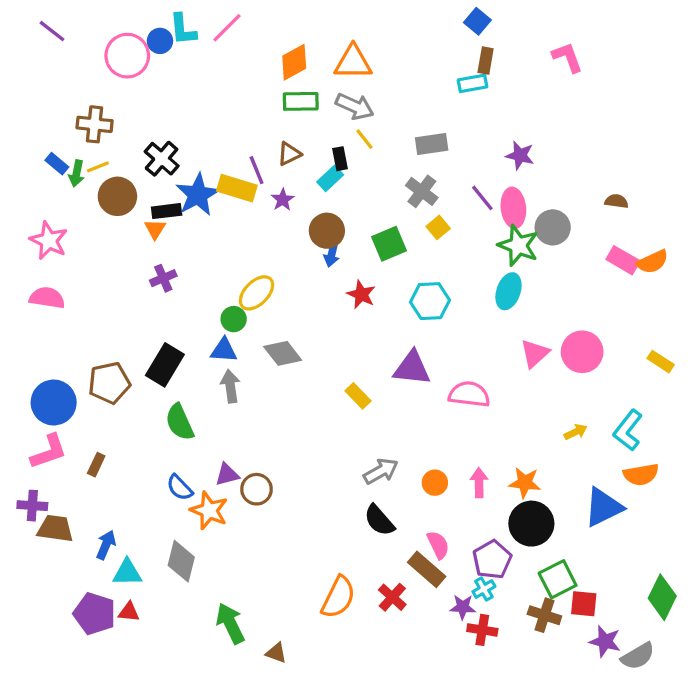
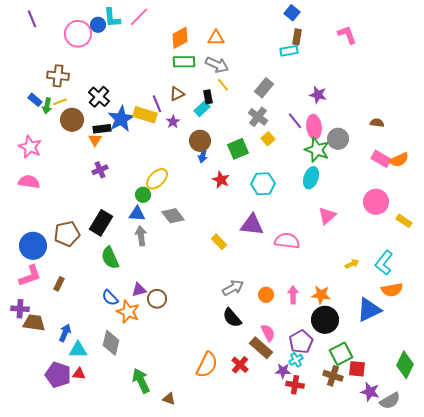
purple line: (52, 31) -> (32, 19), turned 30
orange triangle: (353, 62) -> (216, 38), size x0.7
gray rectangle: (432, 144) -> (264, 88), turned -42
pink circle: (582, 352) -> (376, 202), moved

